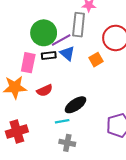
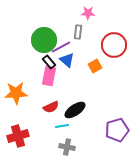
gray rectangle: (79, 25) -> (78, 32), size x0.6
black rectangle: (49, 55) -> (49, 62), turned 56
pink rectangle: (28, 63) -> (49, 76), moved
red semicircle: (45, 90) -> (51, 107), moved

